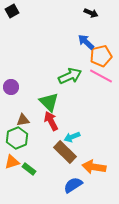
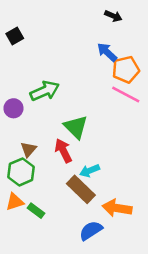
black square: (12, 11) -> (15, 36), moved
green arrow: (70, 76) -> (45, 91), moved
green triangle: (49, 102) -> (76, 127), moved
brown triangle: (23, 120) -> (28, 149), turned -40

